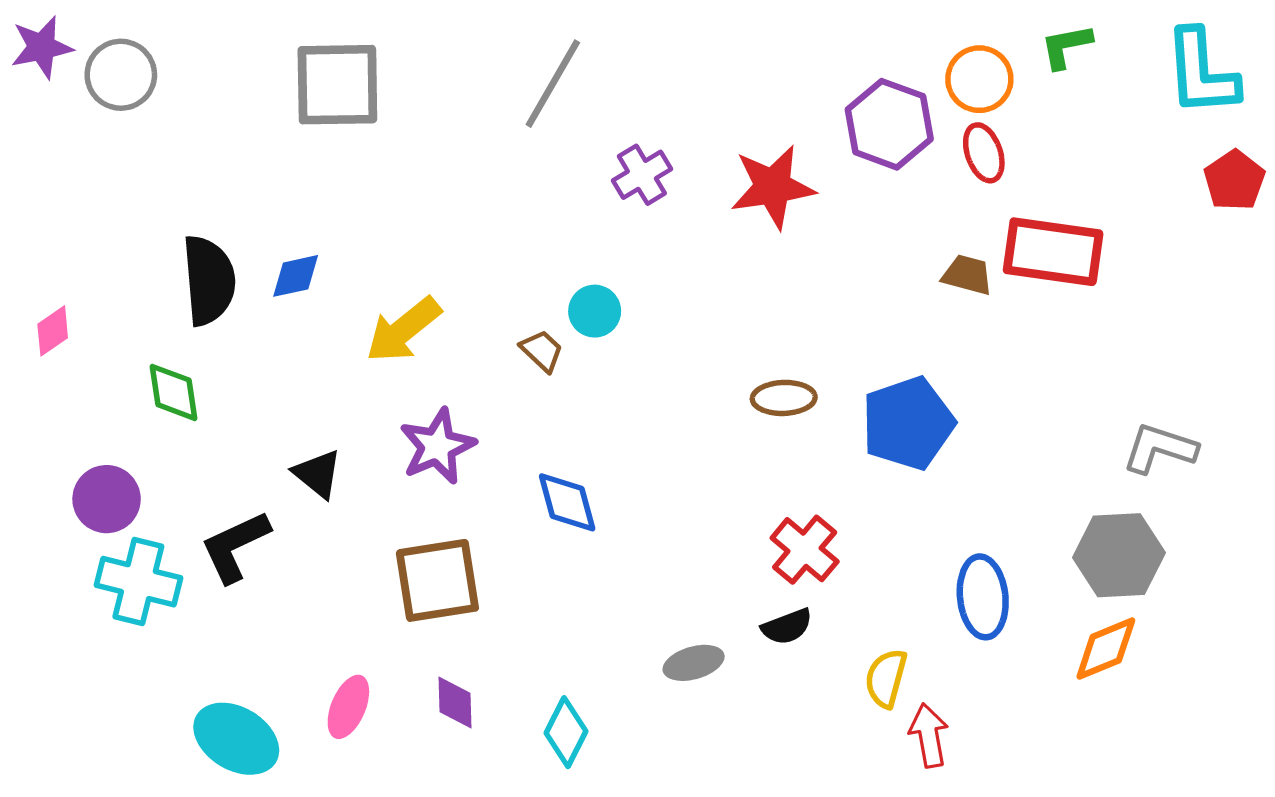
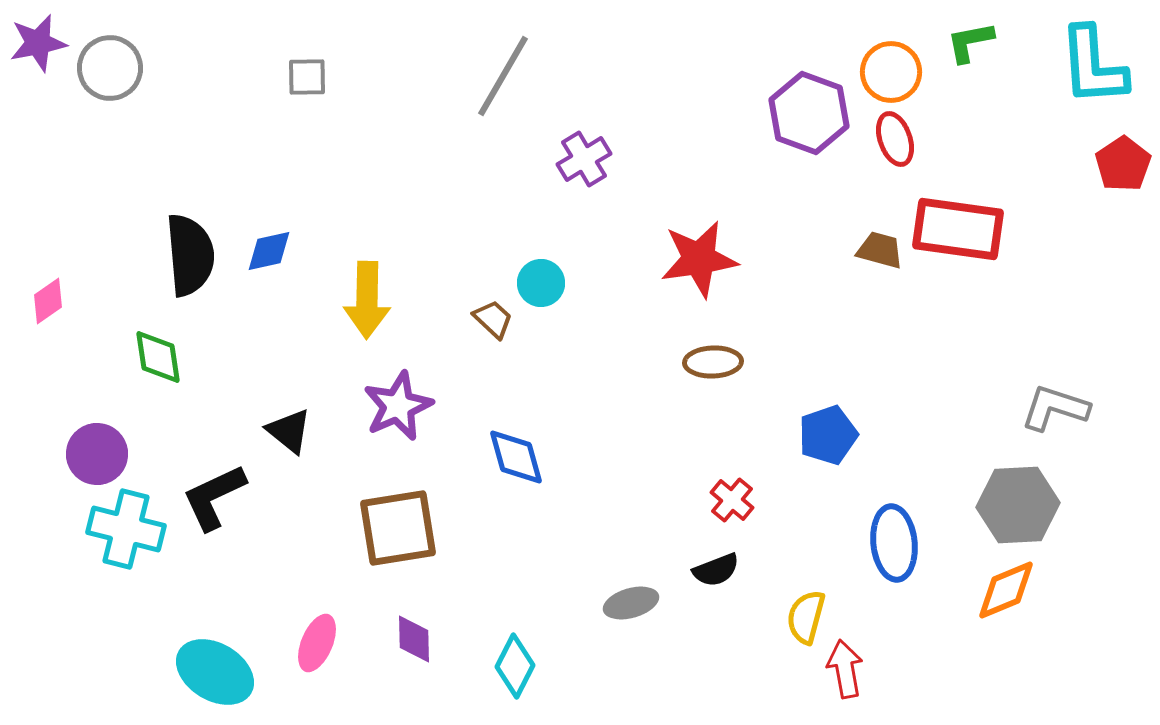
gray square: (337, 85) -> (307, 77), size x0.5
red star: (773, 187) -> (699, 259), moved
yellow arrow: (403, 330) -> (367, 300), turned -50
blue pentagon: (908, 423) -> (828, 435), moved, size x0.7
red cross: (805, 550) -> (732, 500), size x0.7

